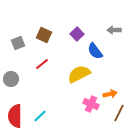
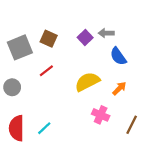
gray arrow: (114, 30) -> (106, 33), moved
gray square: (18, 43) -> (20, 47), size x1.6
blue semicircle: (95, 51) -> (118, 56), moved
orange arrow: (110, 94) -> (119, 88), moved, turned -32

